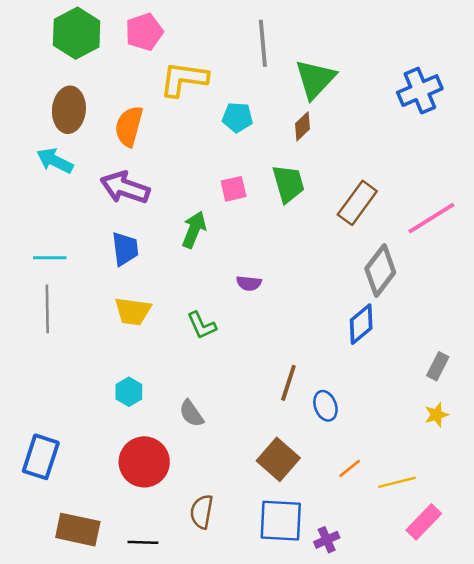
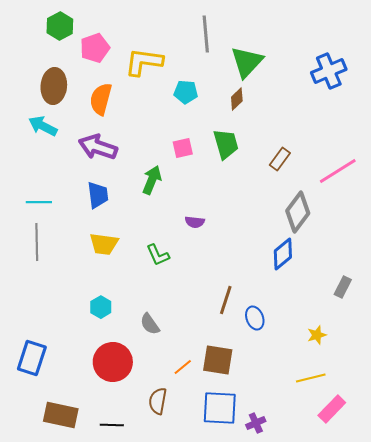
pink pentagon: (144, 32) -> (95, 48), moved
green hexagon: (77, 33) -> (60, 26), size x0.7
brown rectangle: (357, 203) -> (280, 159), size x0.7
yellow star: (436, 415) -> (317, 335), moved
brown square: (278, 459) -> (218, 360), turned -32
orange line: (350, 468) -> (183, 367), moved

